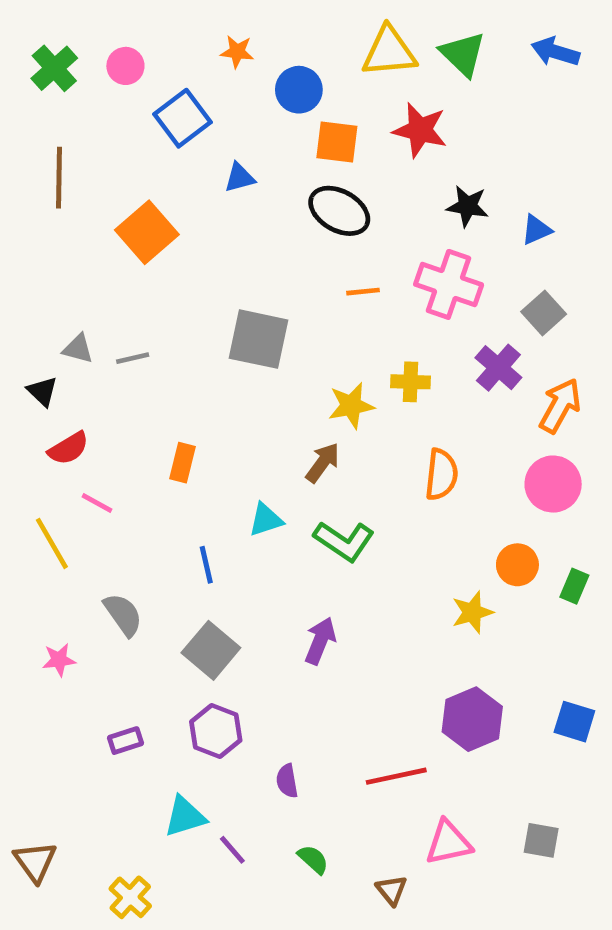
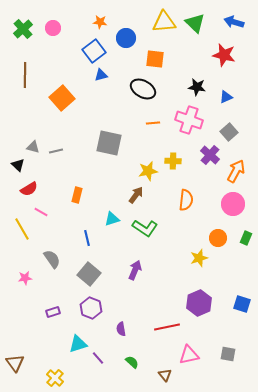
blue square: (182, 118) -> (94, 51), moved
red star: (420, 130) -> (224, 55), moved
orange square: (337, 142) -> (155, 59), moved
green rectangle: (574, 586) -> (246, 238), moved

